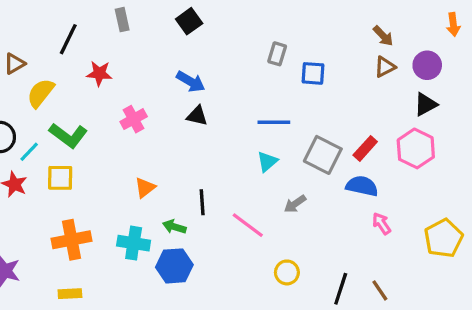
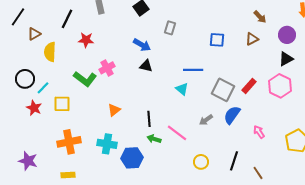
gray rectangle: (277, 54) -> (170, 28), moved
brown triangle: (385, 67) -> (252, 39), moved
yellow semicircle: (41, 93) -> (50, 52), turned -36
green L-shape: (68, 135) -> (85, 79), moved
cyan triangle: (267, 162) -> (182, 89), moved, turned -40
blue semicircle: (362, 186) -> (232, 115), moved, turned -66
green arrow: (174, 227) -> (154, 139), moved
black line: (341, 289) -> (234, 161), moved

